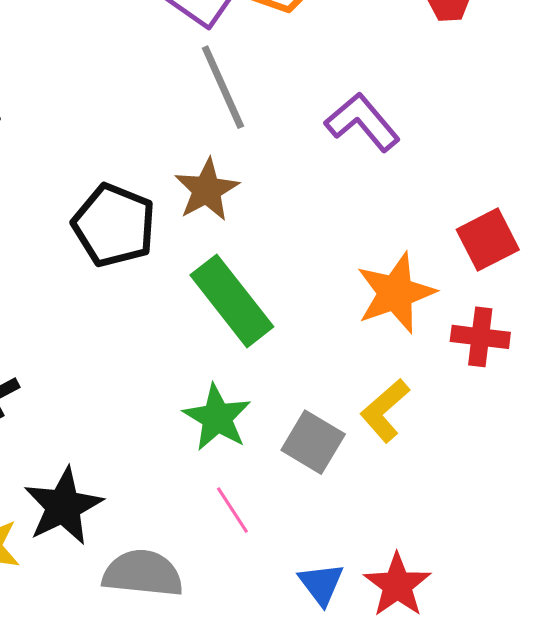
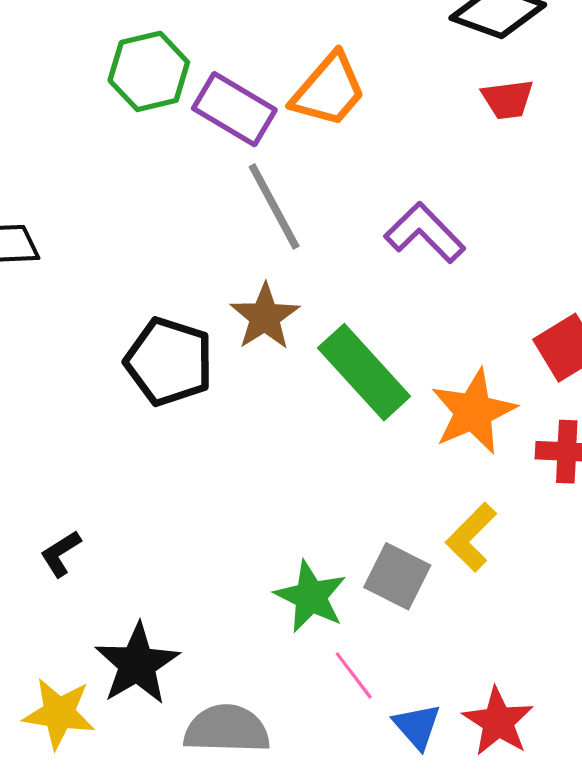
green rectangle: (232, 301) -> (364, 372), moved
green star: (217, 418) -> (311, 597), moved
pink line: (232, 510) -> (354, 675), moved

